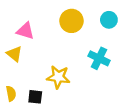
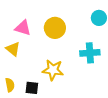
yellow circle: (72, 21) -> (55, 28), moved
cyan cross: (99, 58) -> (90, 53), turned -30

